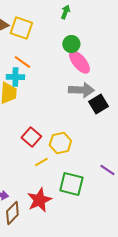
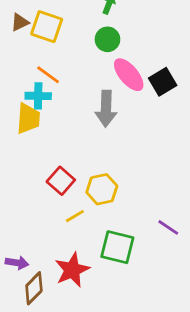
green circle: (71, 44) -> (107, 39), moved
gray arrow: (81, 90) -> (106, 109), moved, turned 90
black square: (98, 104) -> (163, 82), moved

